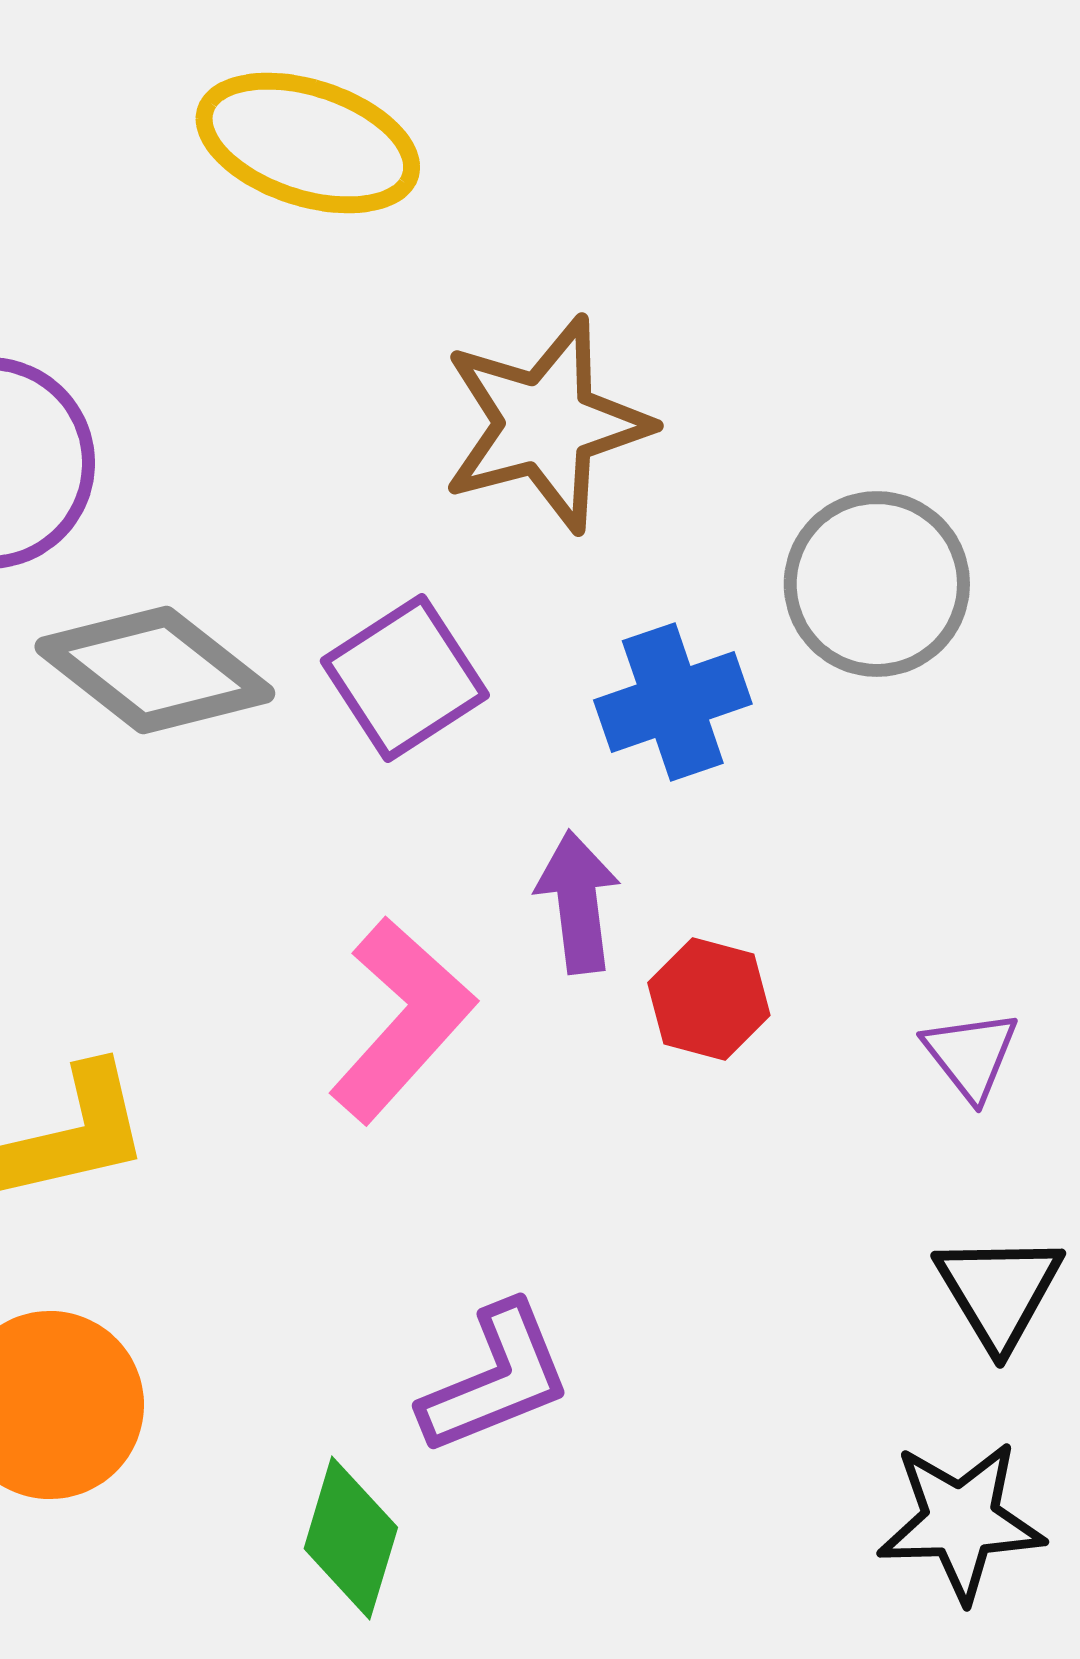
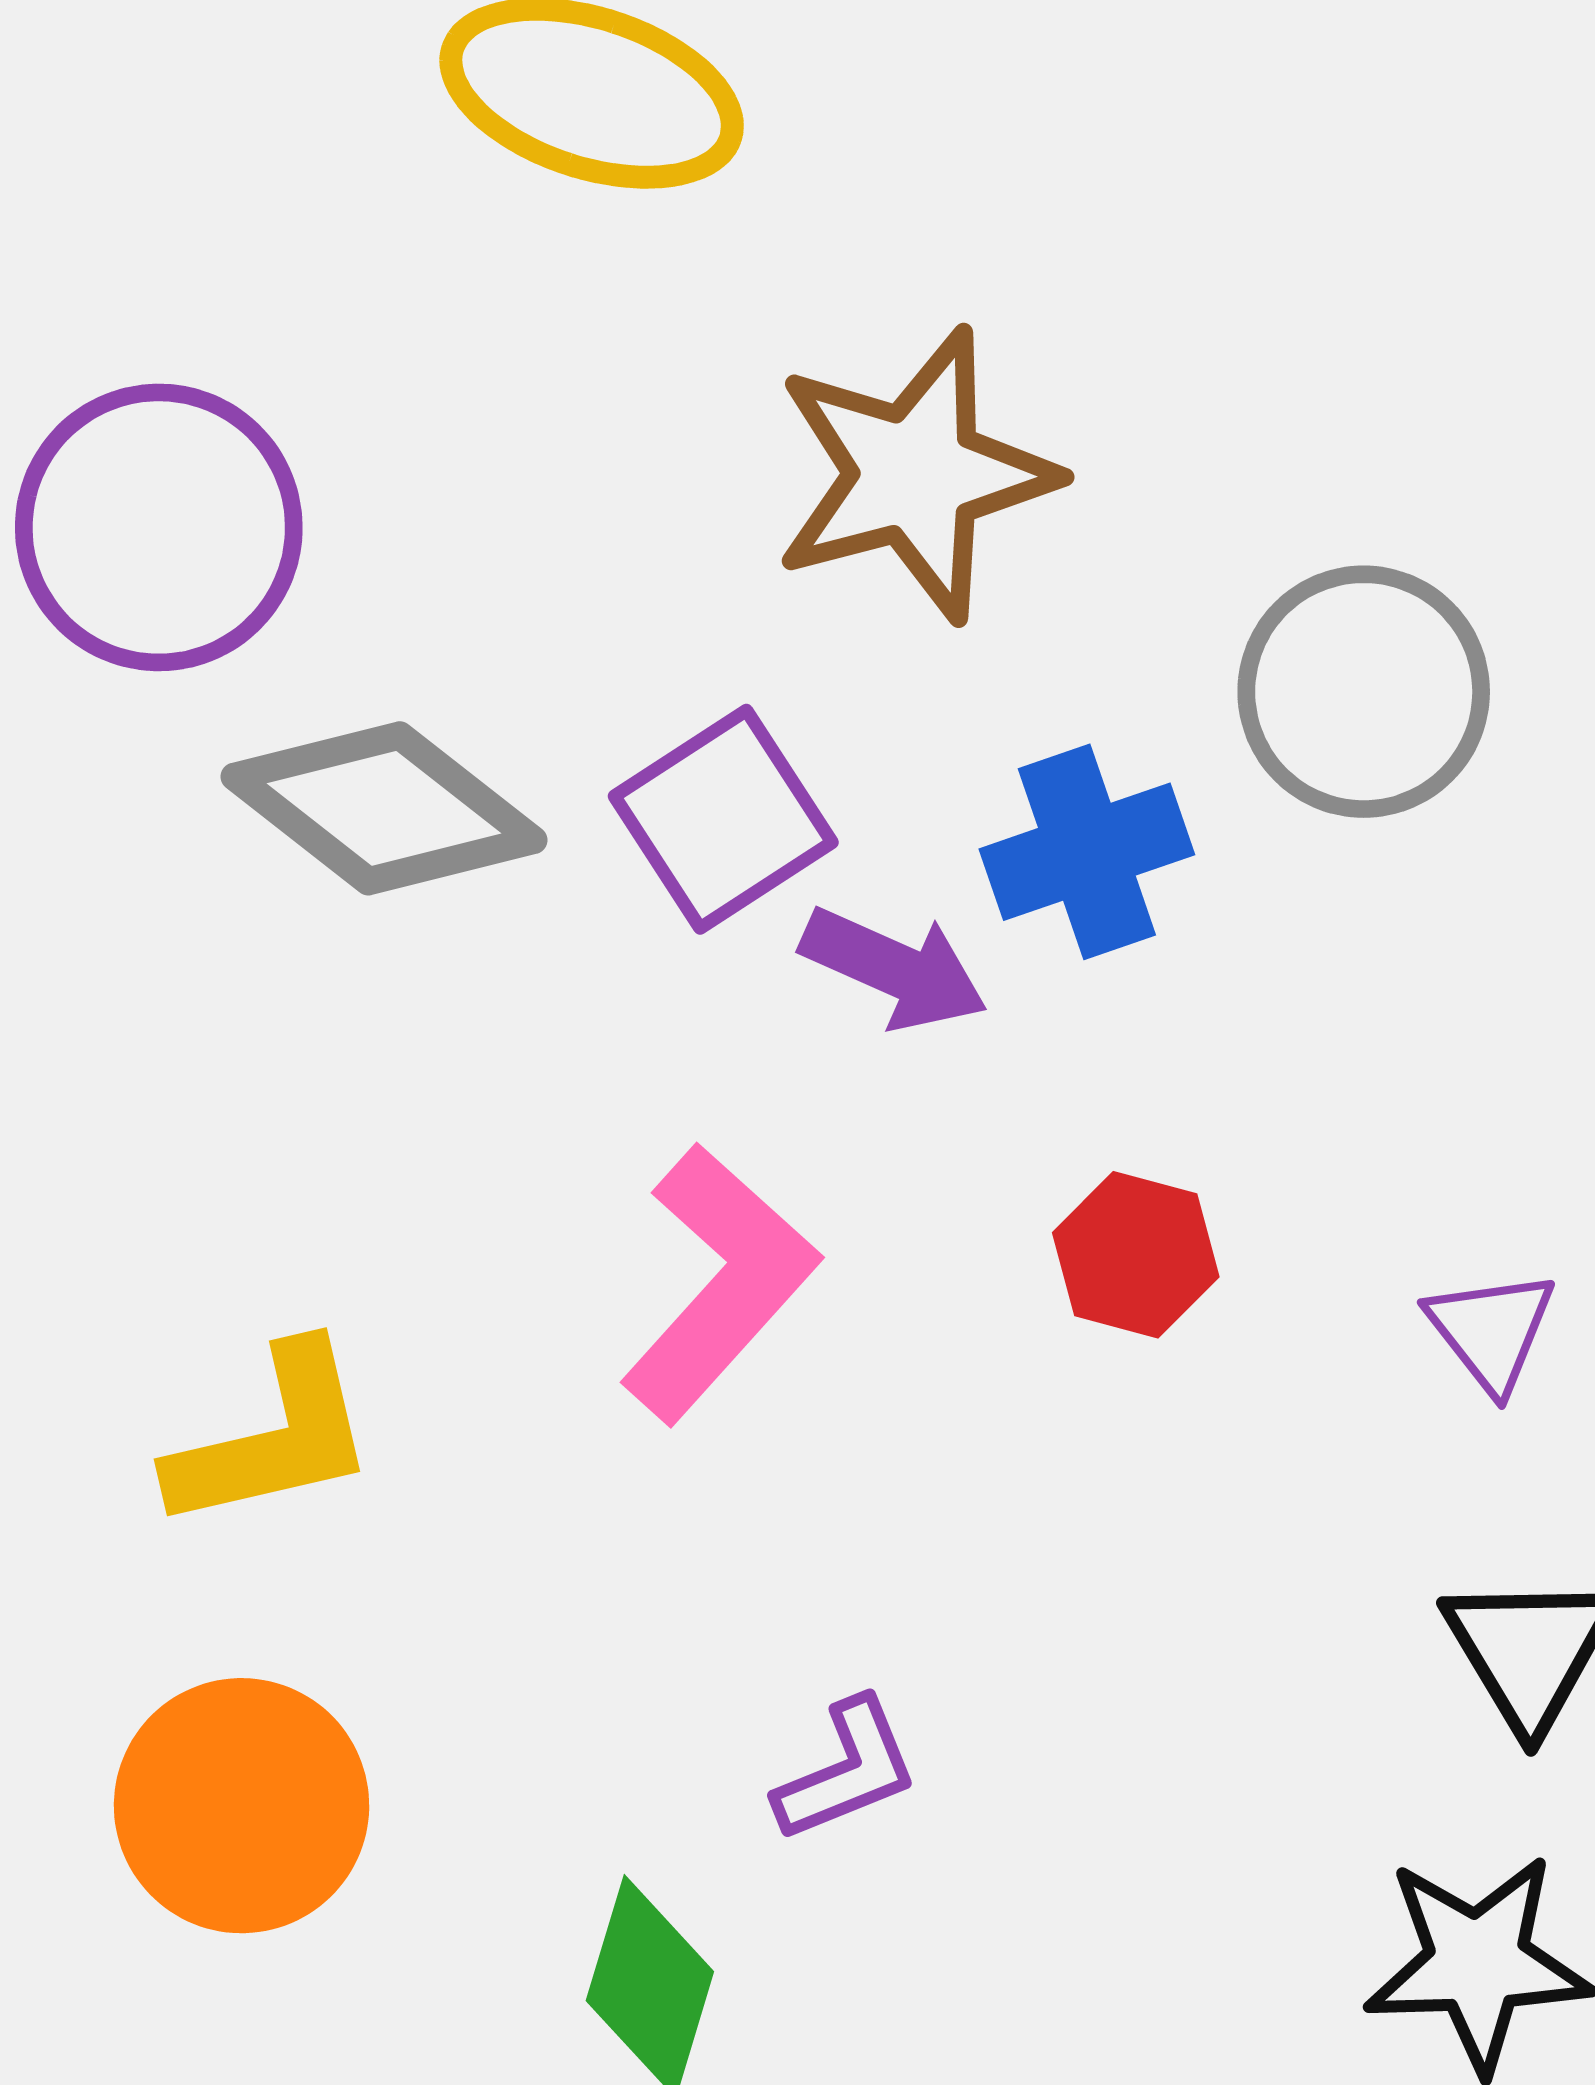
purple arrow: (578, 902) -> (894, 968), moved, turned 121
purple L-shape: (496, 1379) -> (847, 1770), size x0.7

